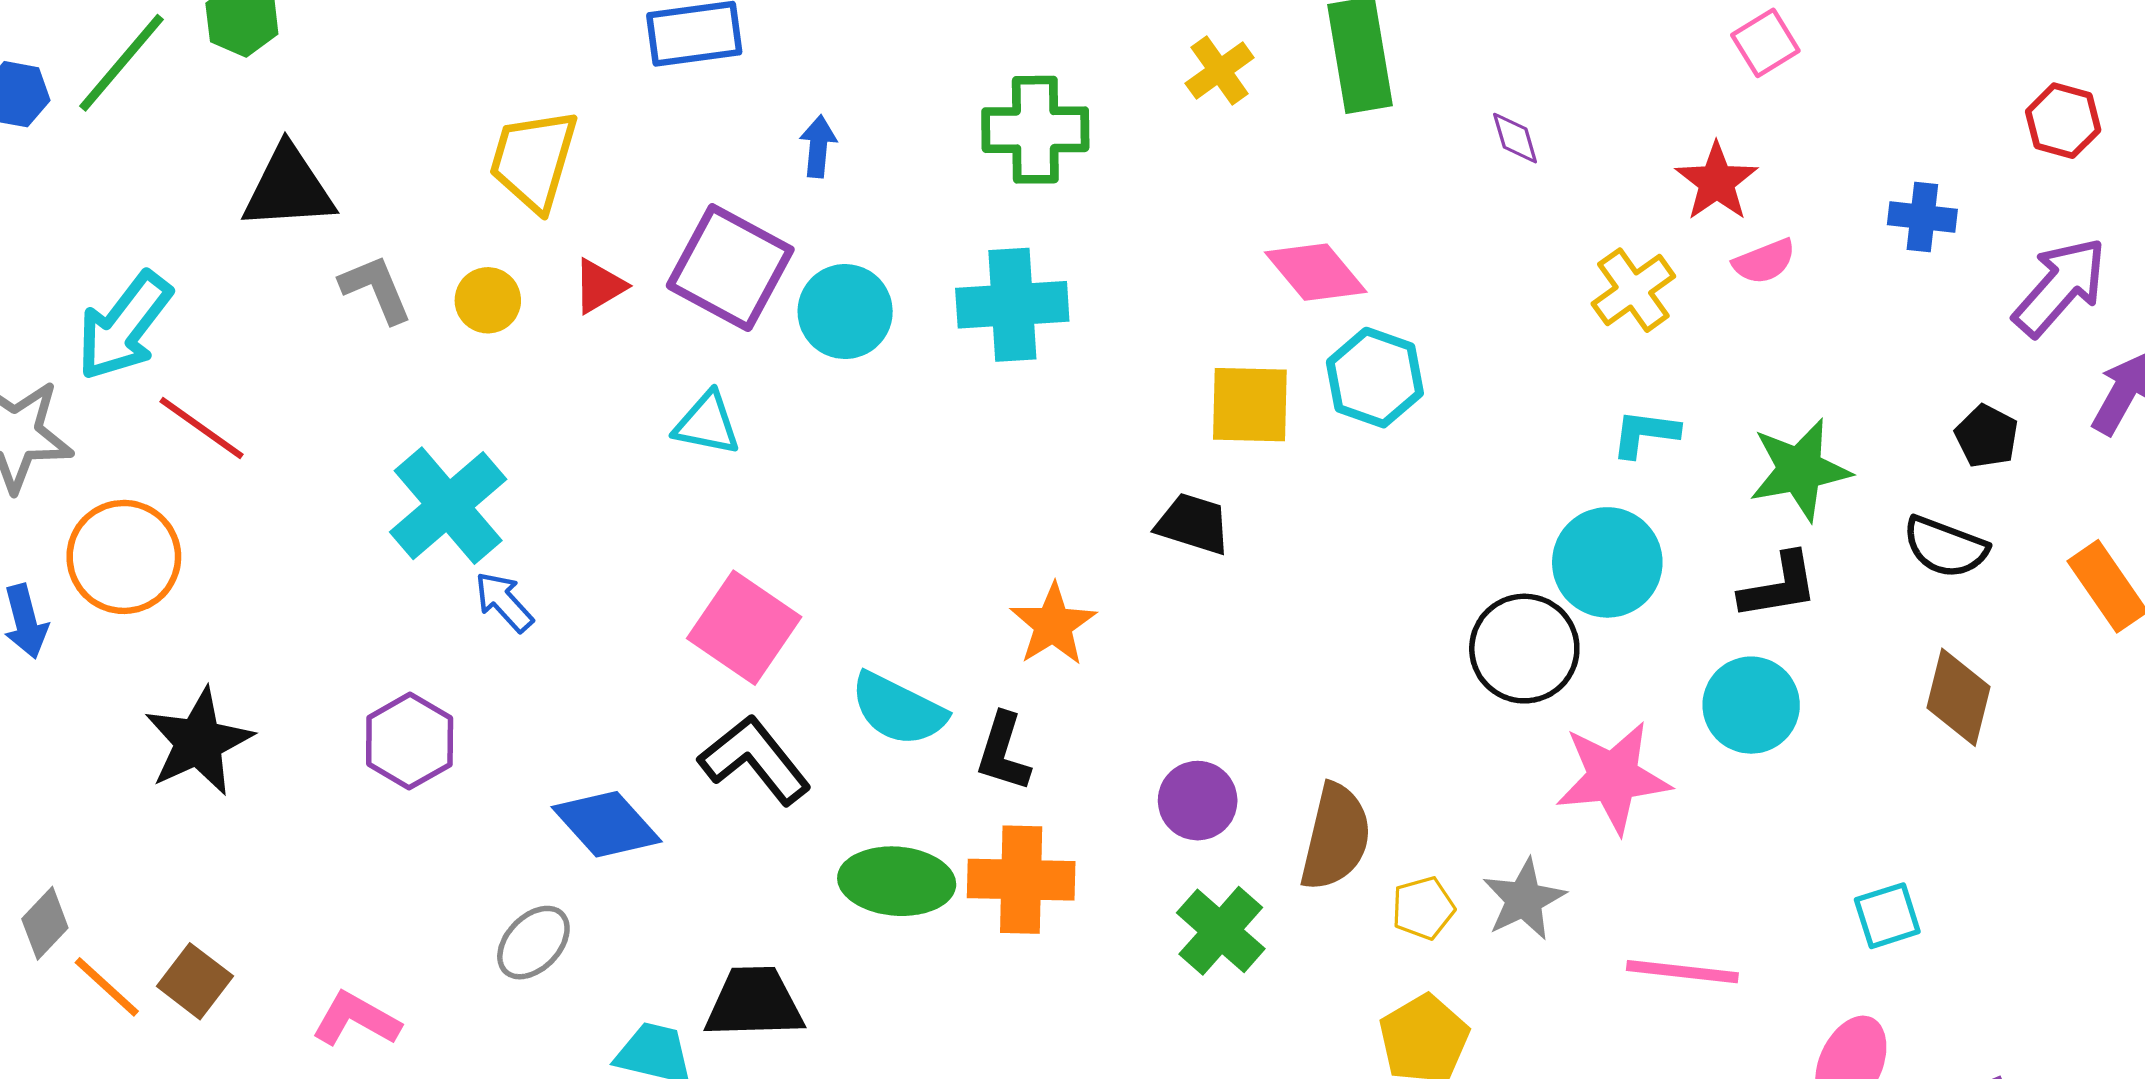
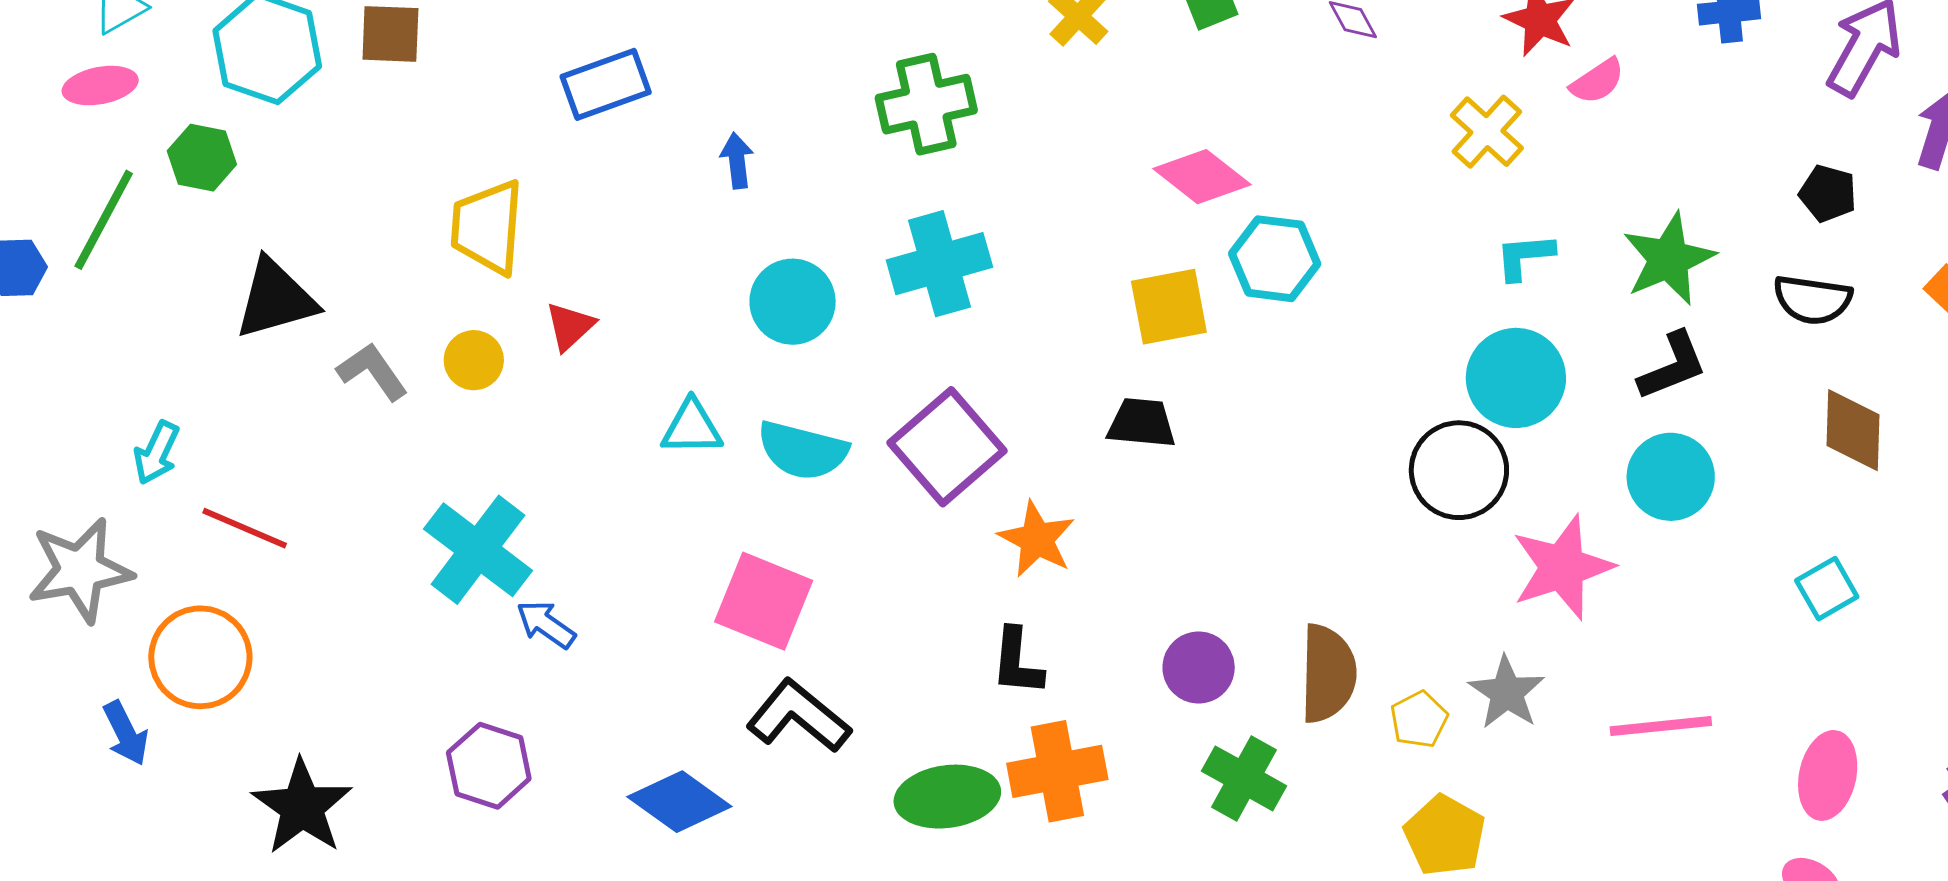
purple square: (730, 268) -> (947, 447), moved, turned 33
cyan arrow: (124, 326) -> (157, 453), size x0.6
cyan semicircle: (898, 709) -> (803, 450), moved
cyan square: (1887, 916) -> (1827, 589), moved

